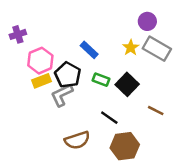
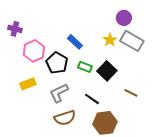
purple cross: (18, 34) -> (15, 29), turned 32
yellow rectangle: (42, 81) -> (28, 84), moved
gray L-shape: (62, 95) -> (59, 93), moved

